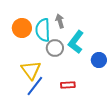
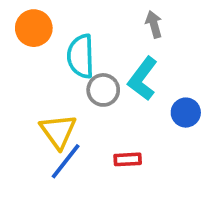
gray arrow: (60, 21) -> (154, 24), moved
orange circle: (22, 28) -> (34, 28), moved

